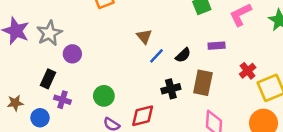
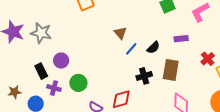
gray star: (49, 33) -> (41, 33), turned -30
purple circle: (72, 54) -> (61, 61), moved
black rectangle: (48, 79) -> (41, 71), turned -49
green circle: (104, 96) -> (78, 83), moved

